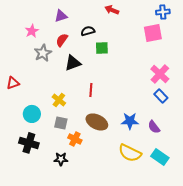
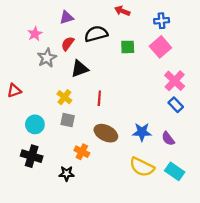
blue cross: (163, 12) -> (162, 21), moved
black semicircle: (88, 31) -> (96, 34), size x1.5
pink square: (153, 33) -> (160, 47), moved, turned -30
green square: (102, 48) -> (128, 47), moved
yellow cross: (59, 100) -> (64, 97), moved
gray square: (61, 123) -> (68, 120), moved

